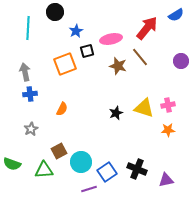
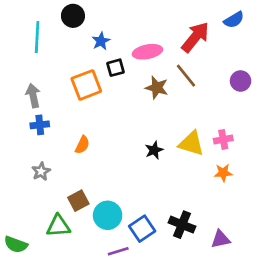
green semicircle: (12, 164) -> (16, 245), moved

